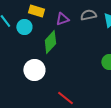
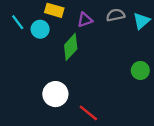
white circle: (34, 70) -> (55, 94), moved

